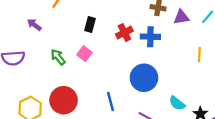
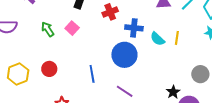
blue cross: (150, 37) -> (134, 28), moved
red circle: (64, 100) -> (49, 69), size x0.6
cyan semicircle: (177, 103) -> (157, 39), moved

